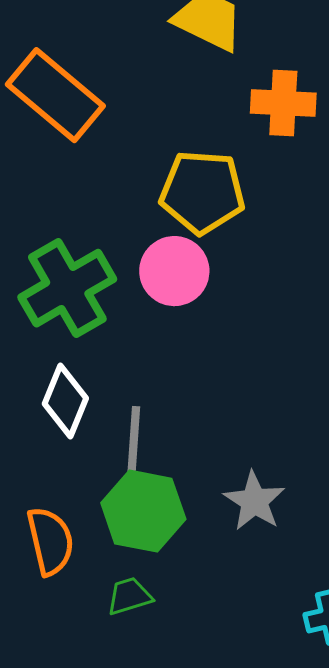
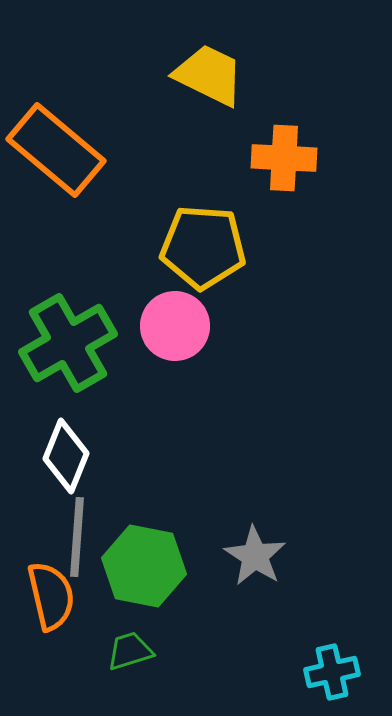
gray line: (133, 446) -> (77, 537), moved

